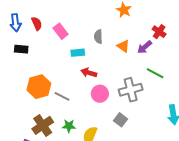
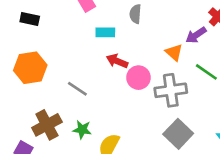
orange triangle: (123, 46) -> (174, 52), moved
orange hexagon: (39, 87) -> (30, 68), moved
pink circle: (100, 94) -> (138, 78), moved
gray square: (121, 120) -> (178, 134), moved, size x1.5

